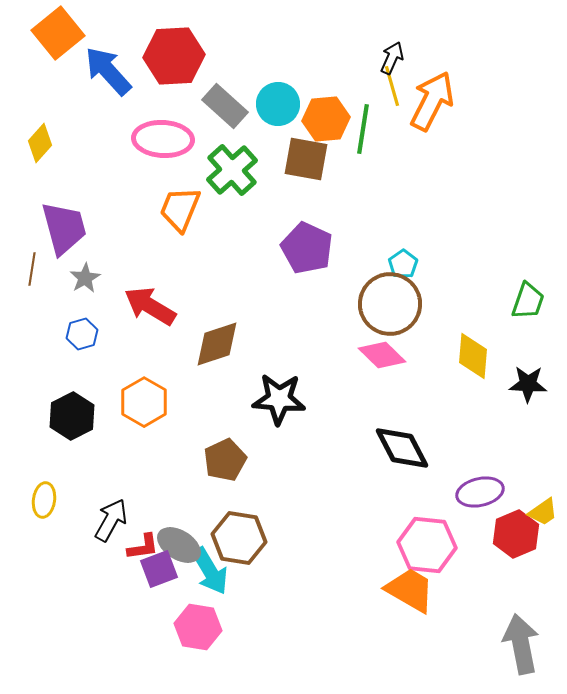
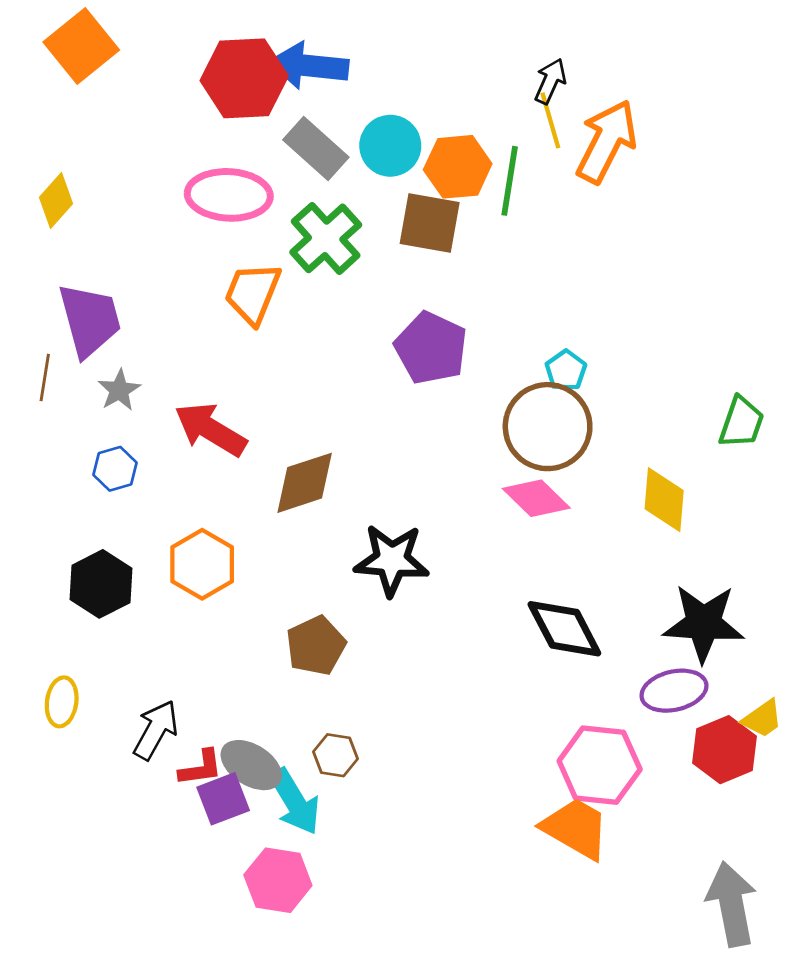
blue arrow: (108, 71) -> (309, 66), moved, turned -42
black star: (528, 384) -> (703, 623), moved, size x1.5
brown hexagon: (239, 538) -> (336, 755), size x0.6

